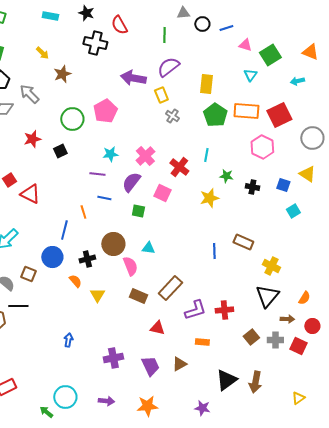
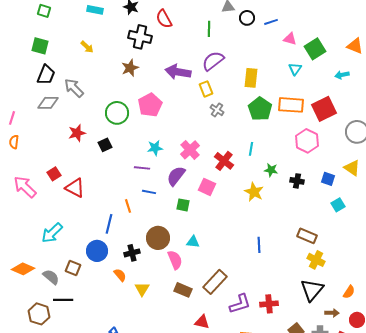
brown star: (62, 74) -> (130, 68), moved
yellow star: (209, 198) -> (254, 192), turned -30
brown rectangle: (243, 242) -> (307, 236), moved

